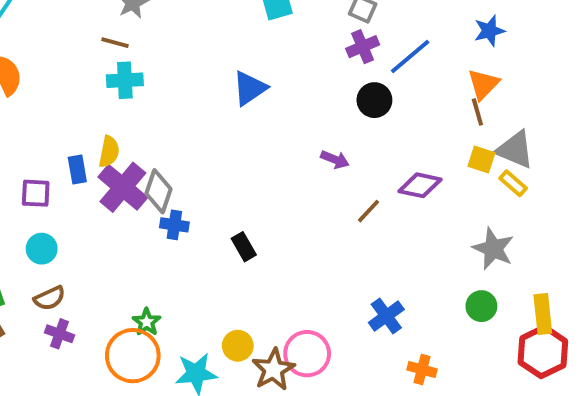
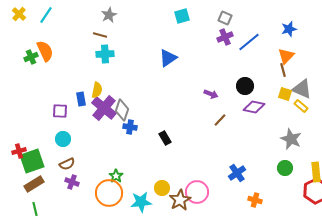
black circle: (374, 100) -> (245, 86), moved
brown line: (368, 211) -> (220, 120), moved

